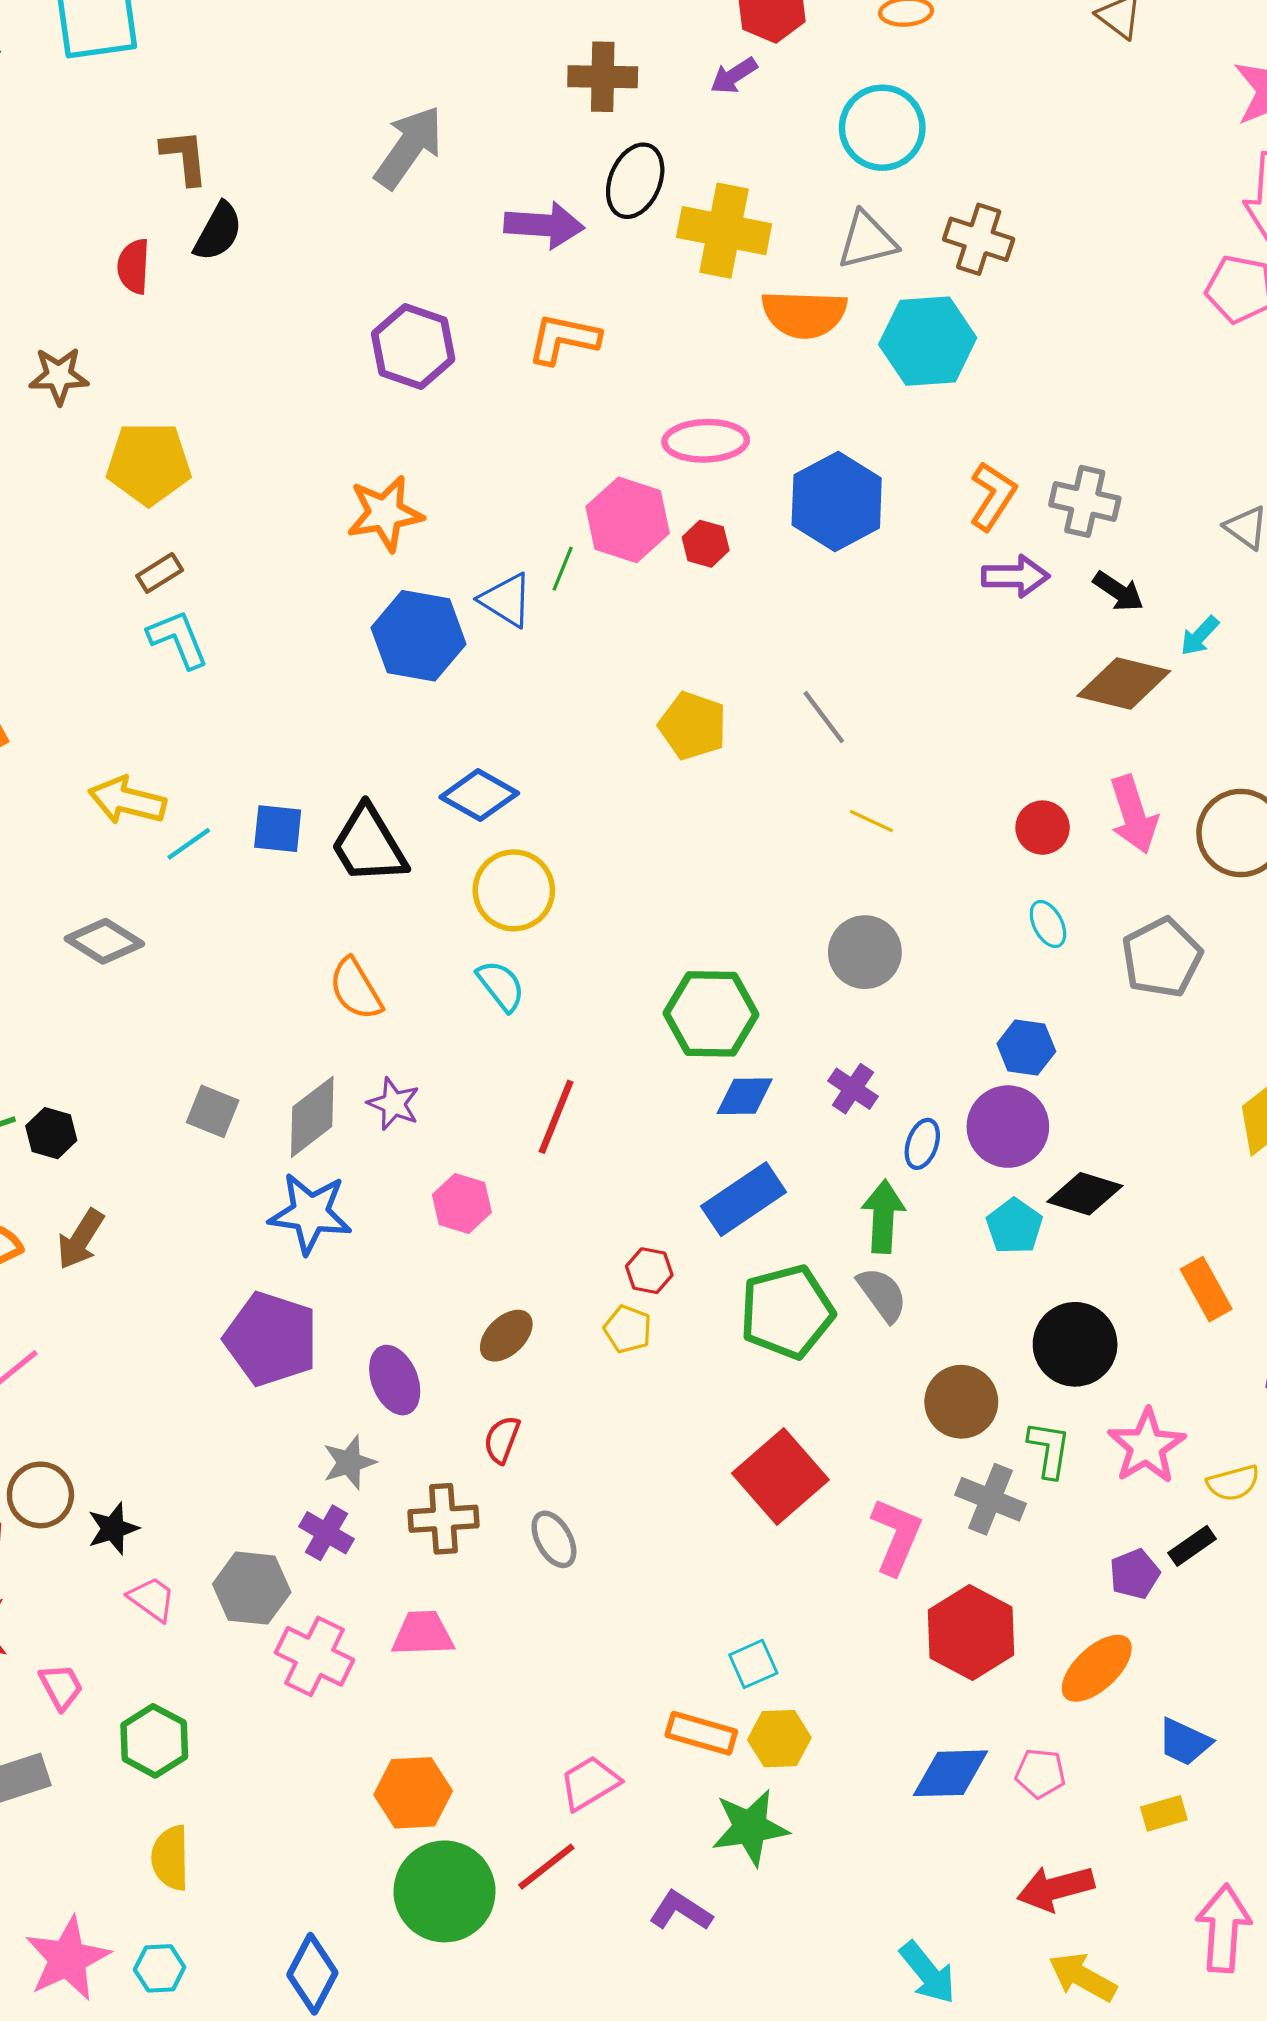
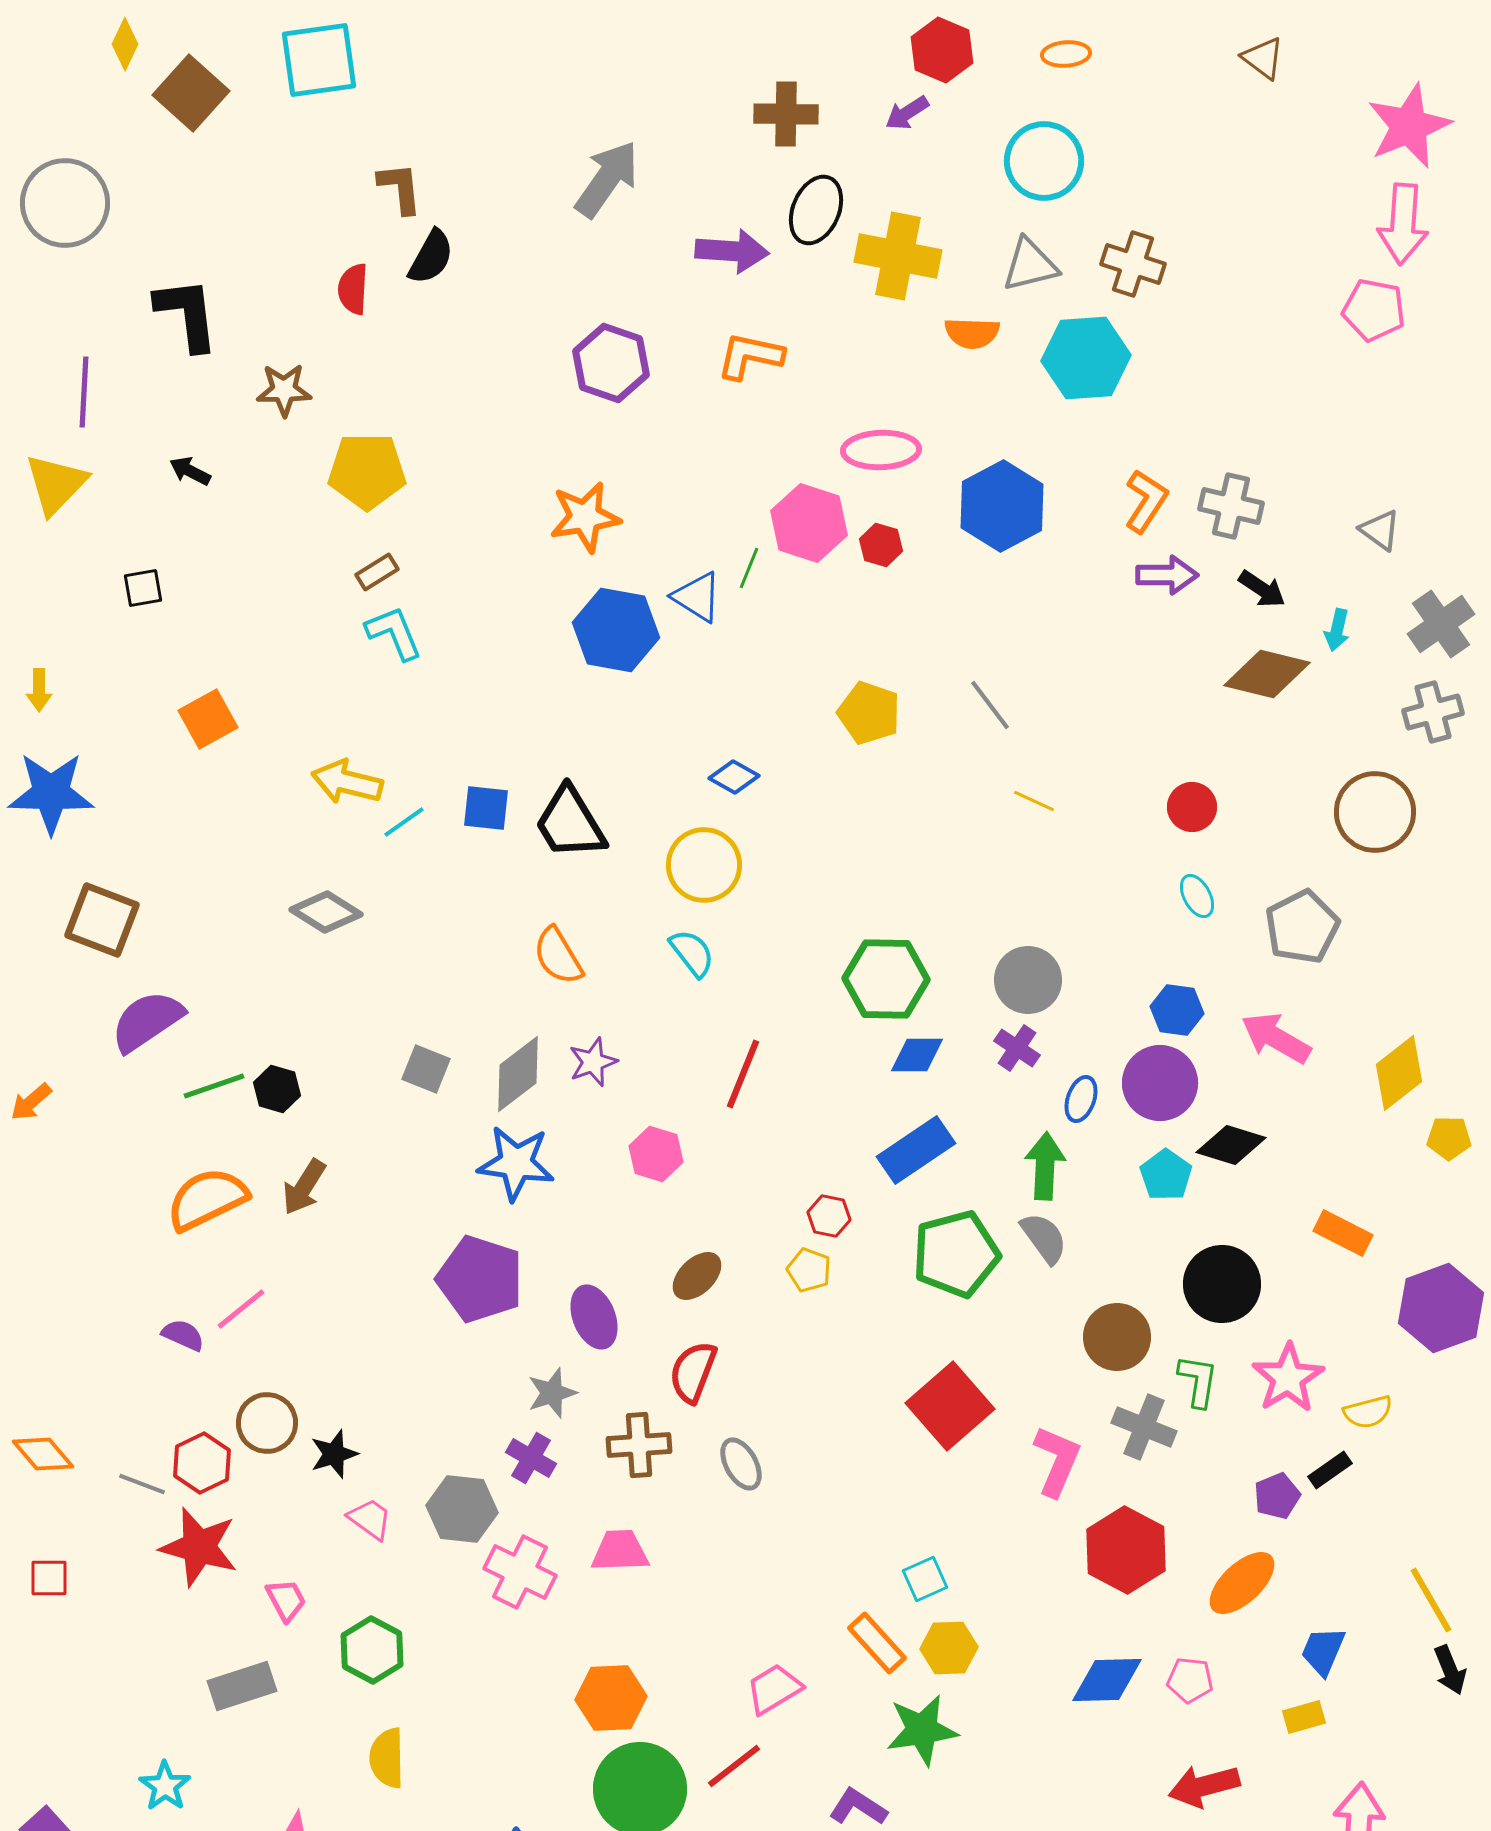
orange semicircle: (804, 314) -> (972, 333), size x0.7
cyan arrow: (1200, 636) -> (1337, 630), turned -30
blue diamond: (479, 795) -> (734, 777), moved, size x0.7
pink arrow: (1134, 815) -> (1276, 1038), moved, turned 138
gray circle: (865, 952) -> (1028, 980), moved
purple star: (394, 1104) -> (593, 1062), turned 30
orange rectangle: (1206, 1289) -> (1343, 1233), turned -34
red semicircle: (502, 1440) -> (693, 1372), size x1.4
orange rectangle: (701, 1733) -> (877, 1643), turned 32
blue trapezoid: (1184, 1742) -> (1323, 1651), turned 88

